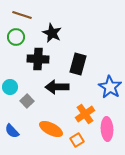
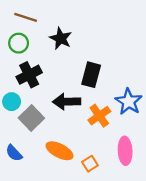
black cross: (38, 59) -> (29, 75), moved, turned -30
gray square: (27, 101) -> (31, 118), size x1.5
orange cross: (85, 114) -> (99, 116), moved

